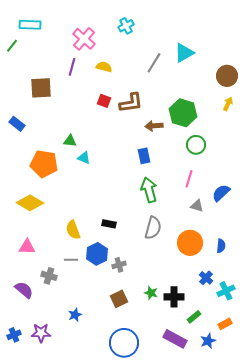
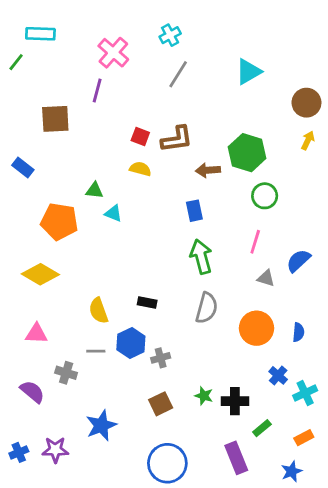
gray line: (154, 63) -> (178, 74), moved
yellow semicircle: (104, 67) -> (140, 169), moved
blue star: (75, 315) -> (101, 425), size x1.6
purple rectangle: (175, 339) -> (236, 458), turned 40
blue star: (208, 341) -> (292, 471), moved

